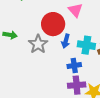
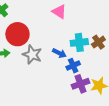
red circle: (53, 24) -> (17, 34), moved
blue arrow: (66, 41) -> (59, 53), moved, turned -64

